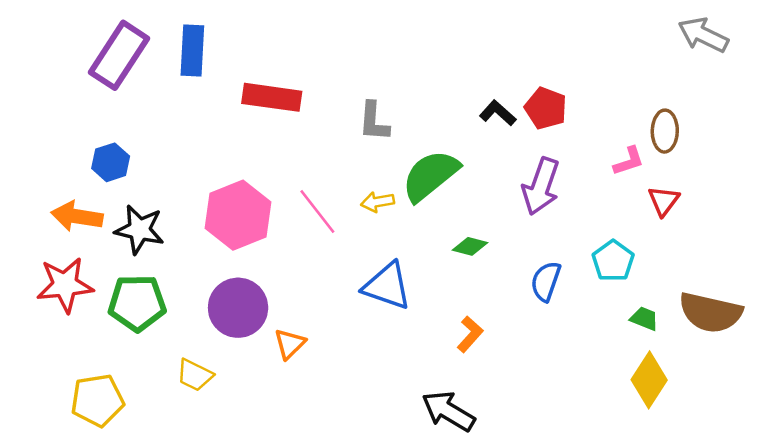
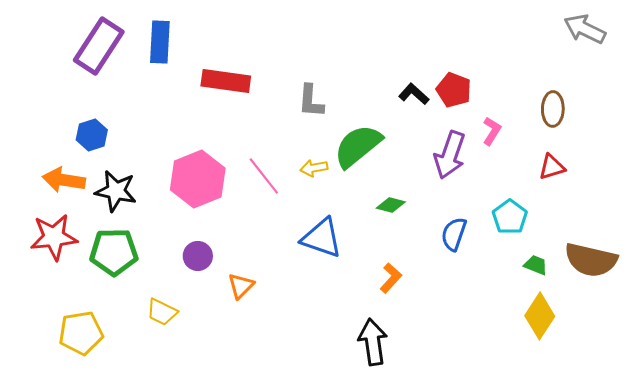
pink L-shape: (629, 161) -> (492, 131), moved, turned -40
red triangle: (664, 201) -> (552, 167), turned 36
purple circle: (238, 308) -> (198, 256), size x0.6
black arrow: (448, 411) -> (373, 342), turned 51

